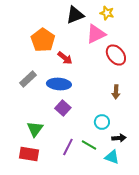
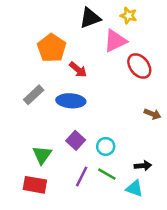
brown arrow: (116, 92) -> (152, 114), moved, turned -72
purple square: (63, 108) -> (76, 140), moved
cyan circle: (102, 122) -> (106, 146), moved

